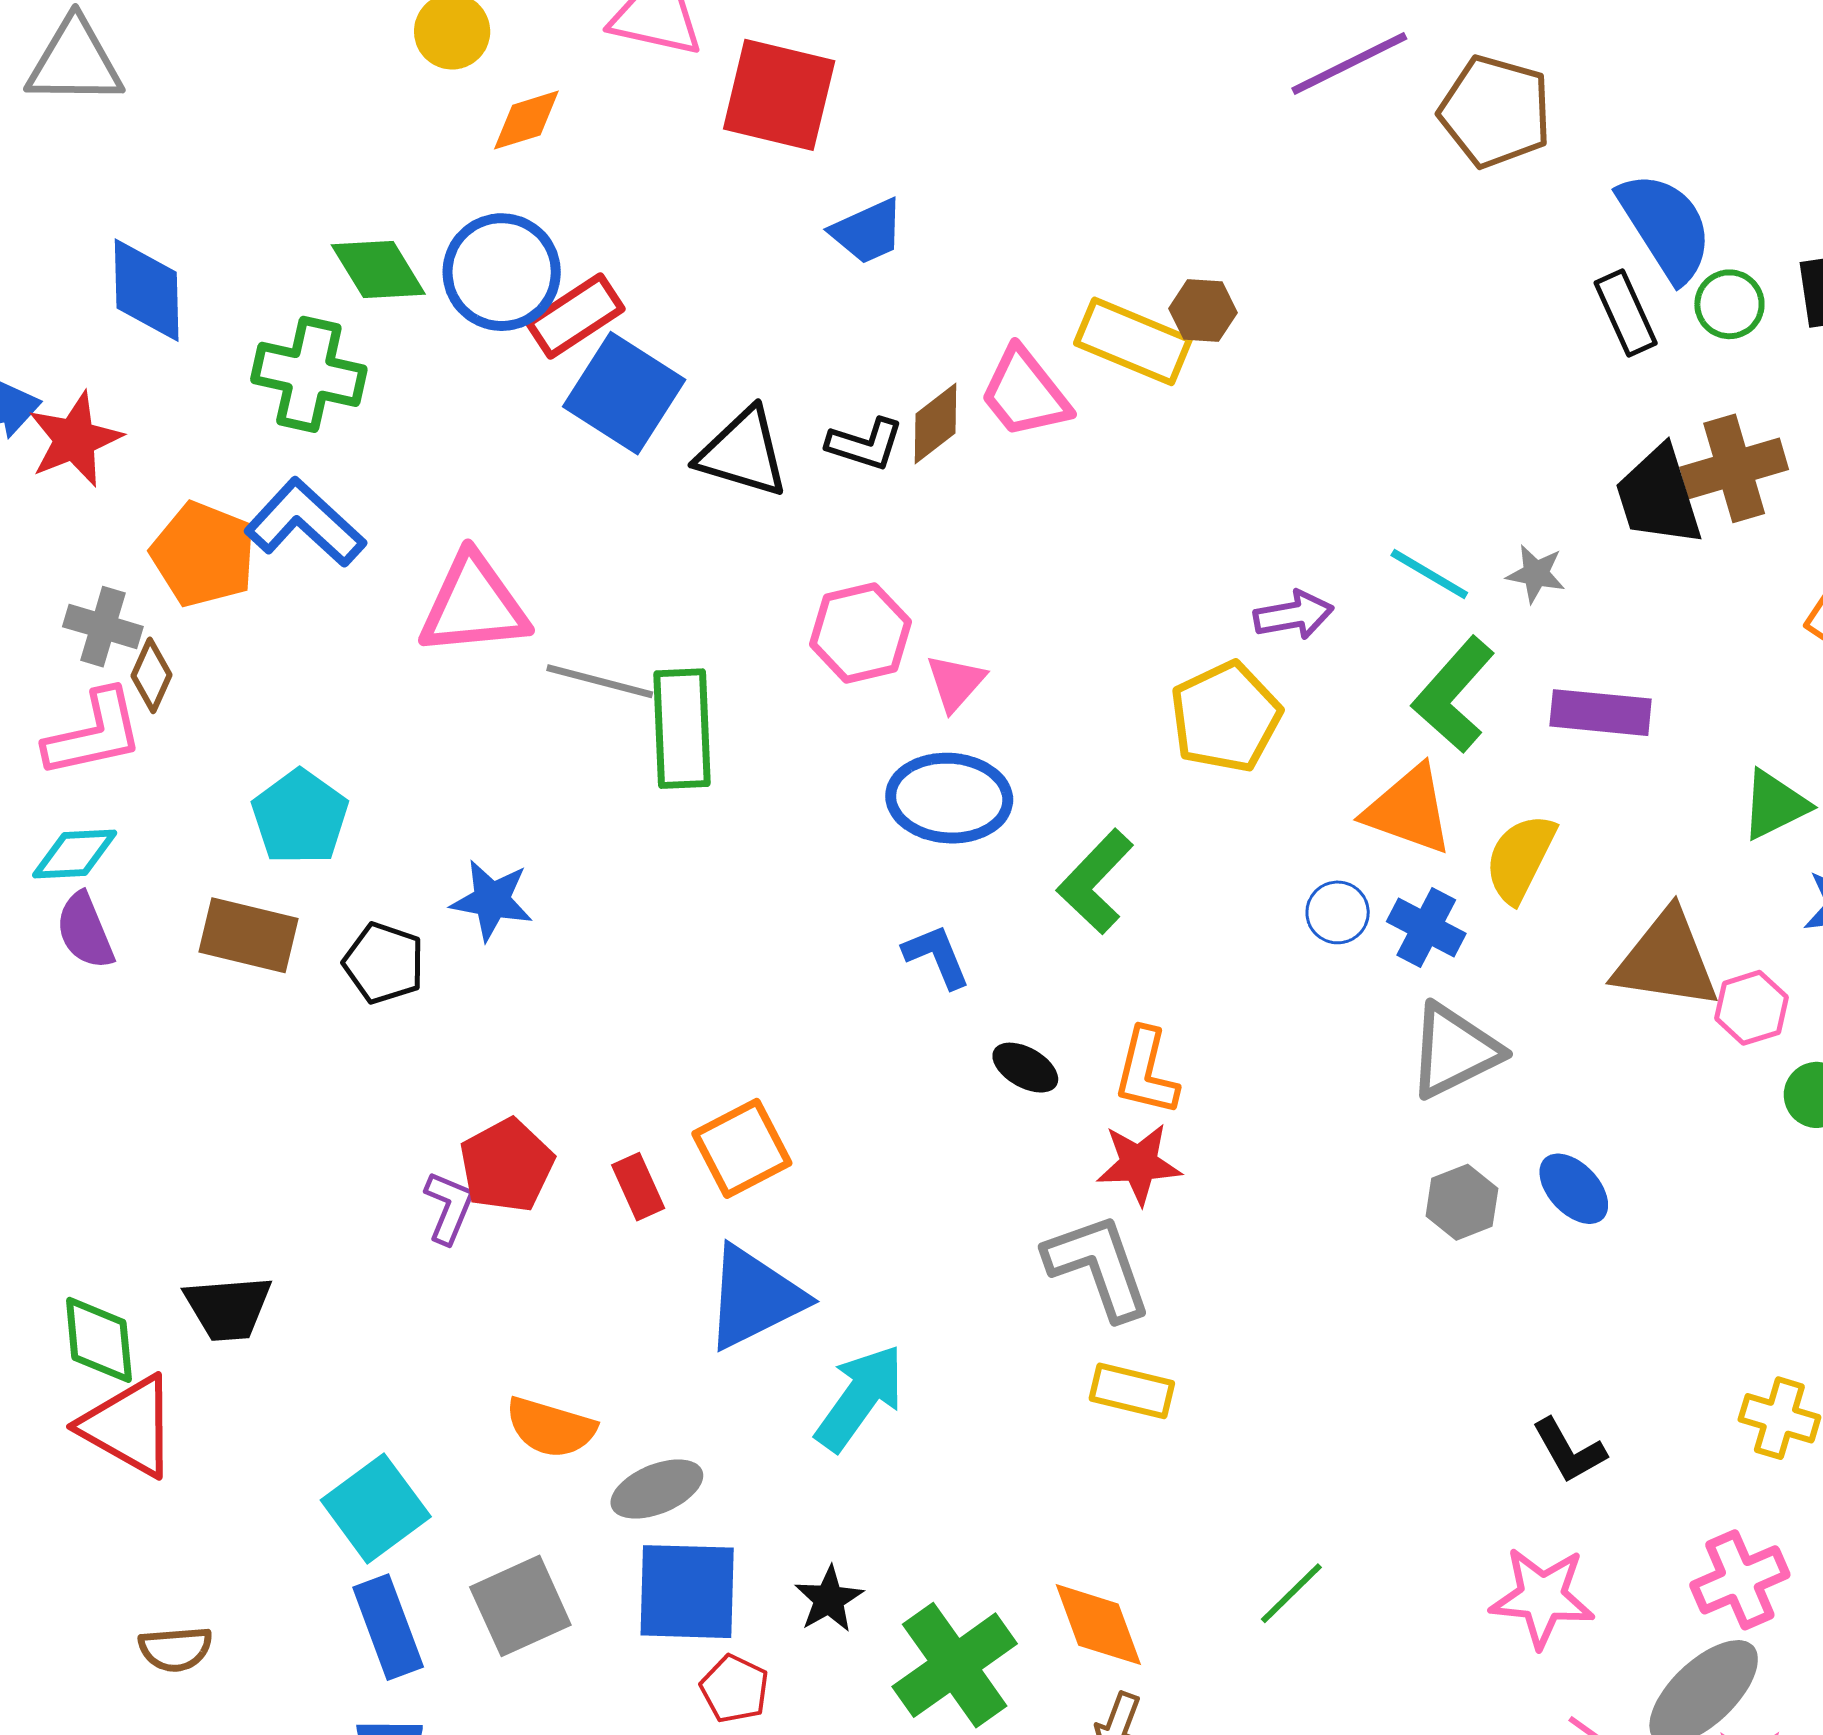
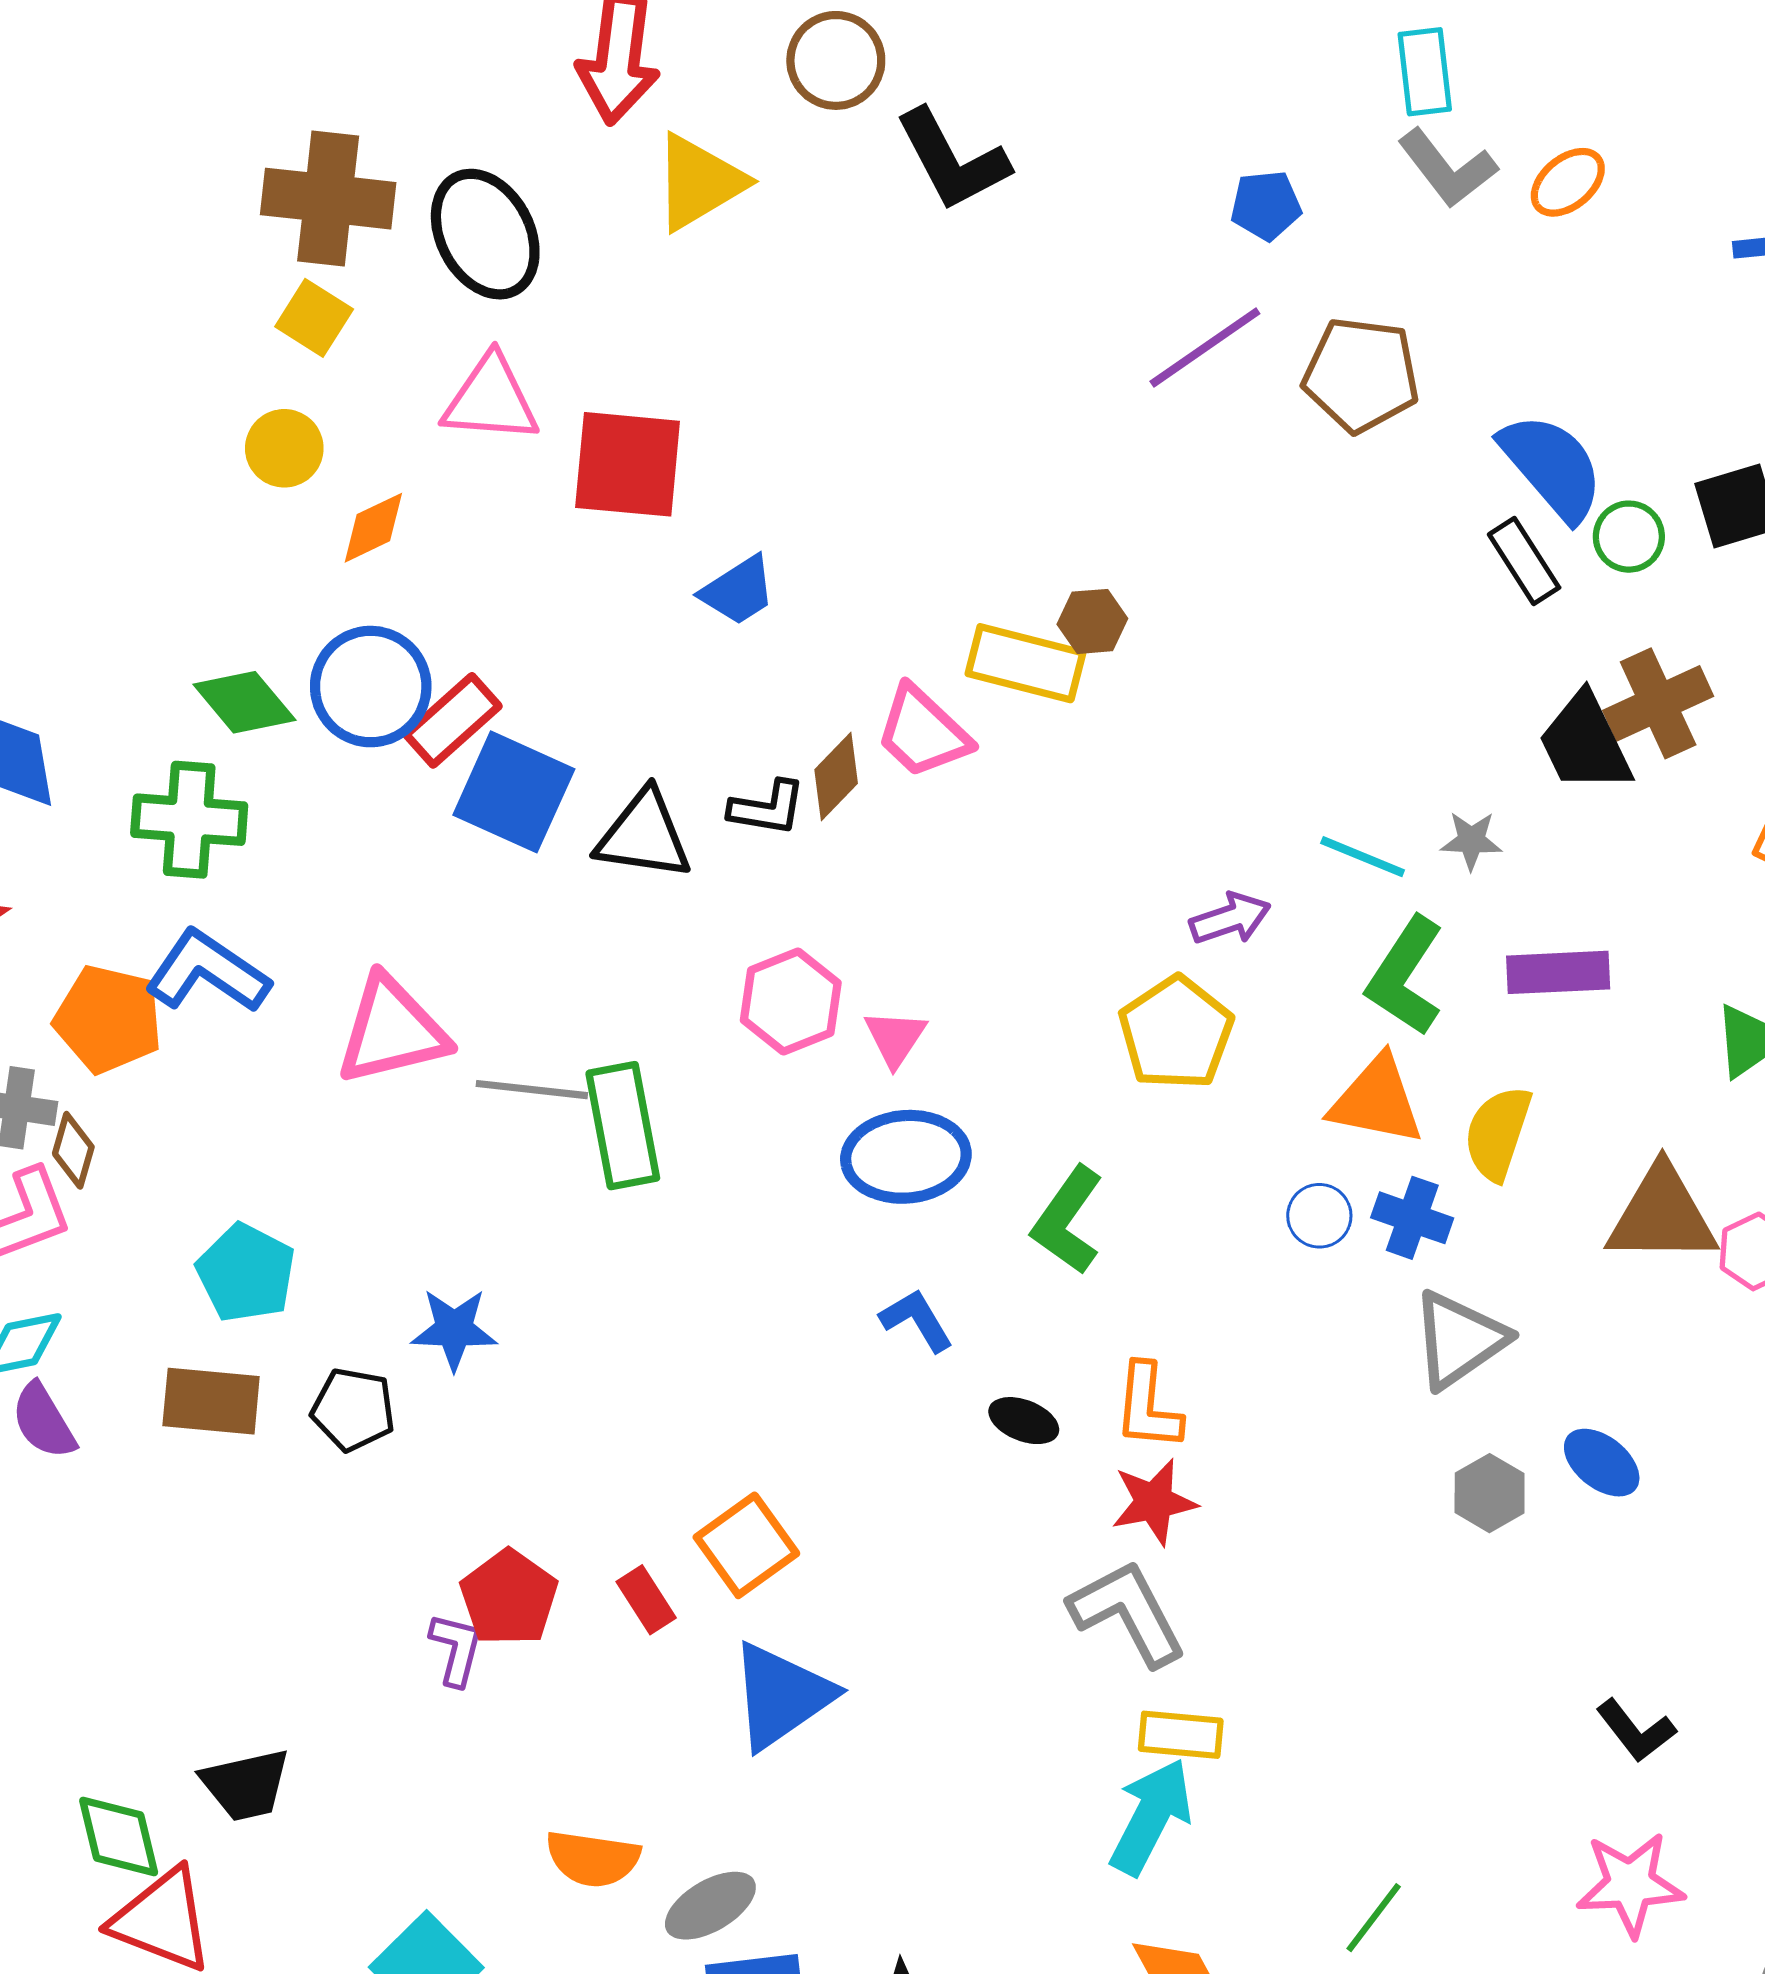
cyan arrow: (860, 1398) -> (1151, 1817), moved

